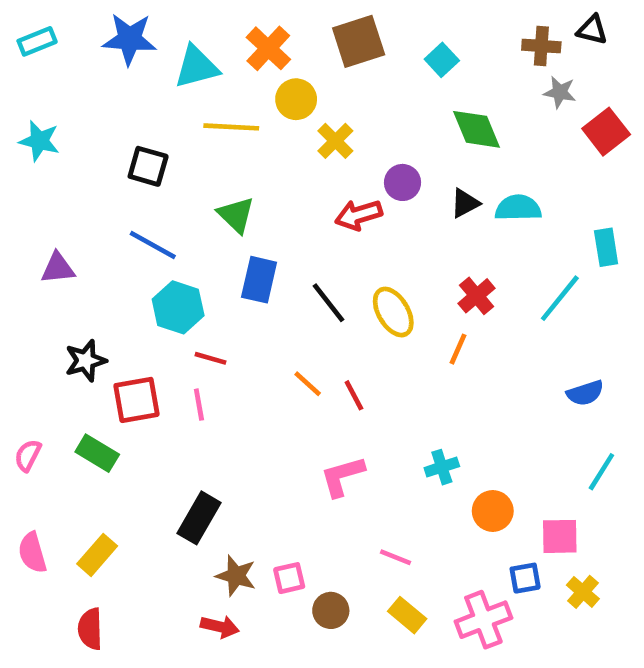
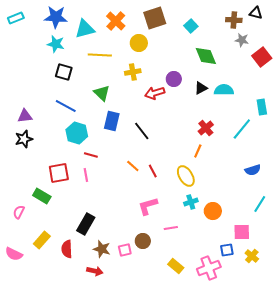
yellow circle: (296, 99) -> (139, 43), moved
cyan star: (39, 141) -> (56, 44), moved
yellow cross: (335, 141) -> (133, 72), moved, turned 35
yellow ellipse: (393, 312) -> (186, 176), moved
black star: (86, 361) -> (24, 139), moved
pink semicircle: (28, 455) -> (19, 212), moved
orange circle: (493, 511) -> (213, 211), moved
pink semicircle: (32, 553) -> (14, 254), moved, turned -48
pink line: (396, 557) -> (171, 228), moved, turned -32
brown circle: (331, 610) -> (143, 241), moved
red semicircle: (90, 629) -> (67, 249), moved

